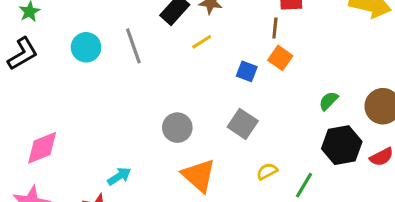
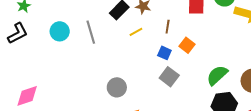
brown line: (275, 28) -> (168, 27), moved
green semicircle: (329, 101) -> (217, 75), size x1.6
gray square: (243, 124) -> (169, 77), moved

